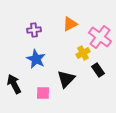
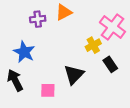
orange triangle: (70, 24) -> (64, 12), moved
blue star: (36, 59) -> (24, 52), moved

